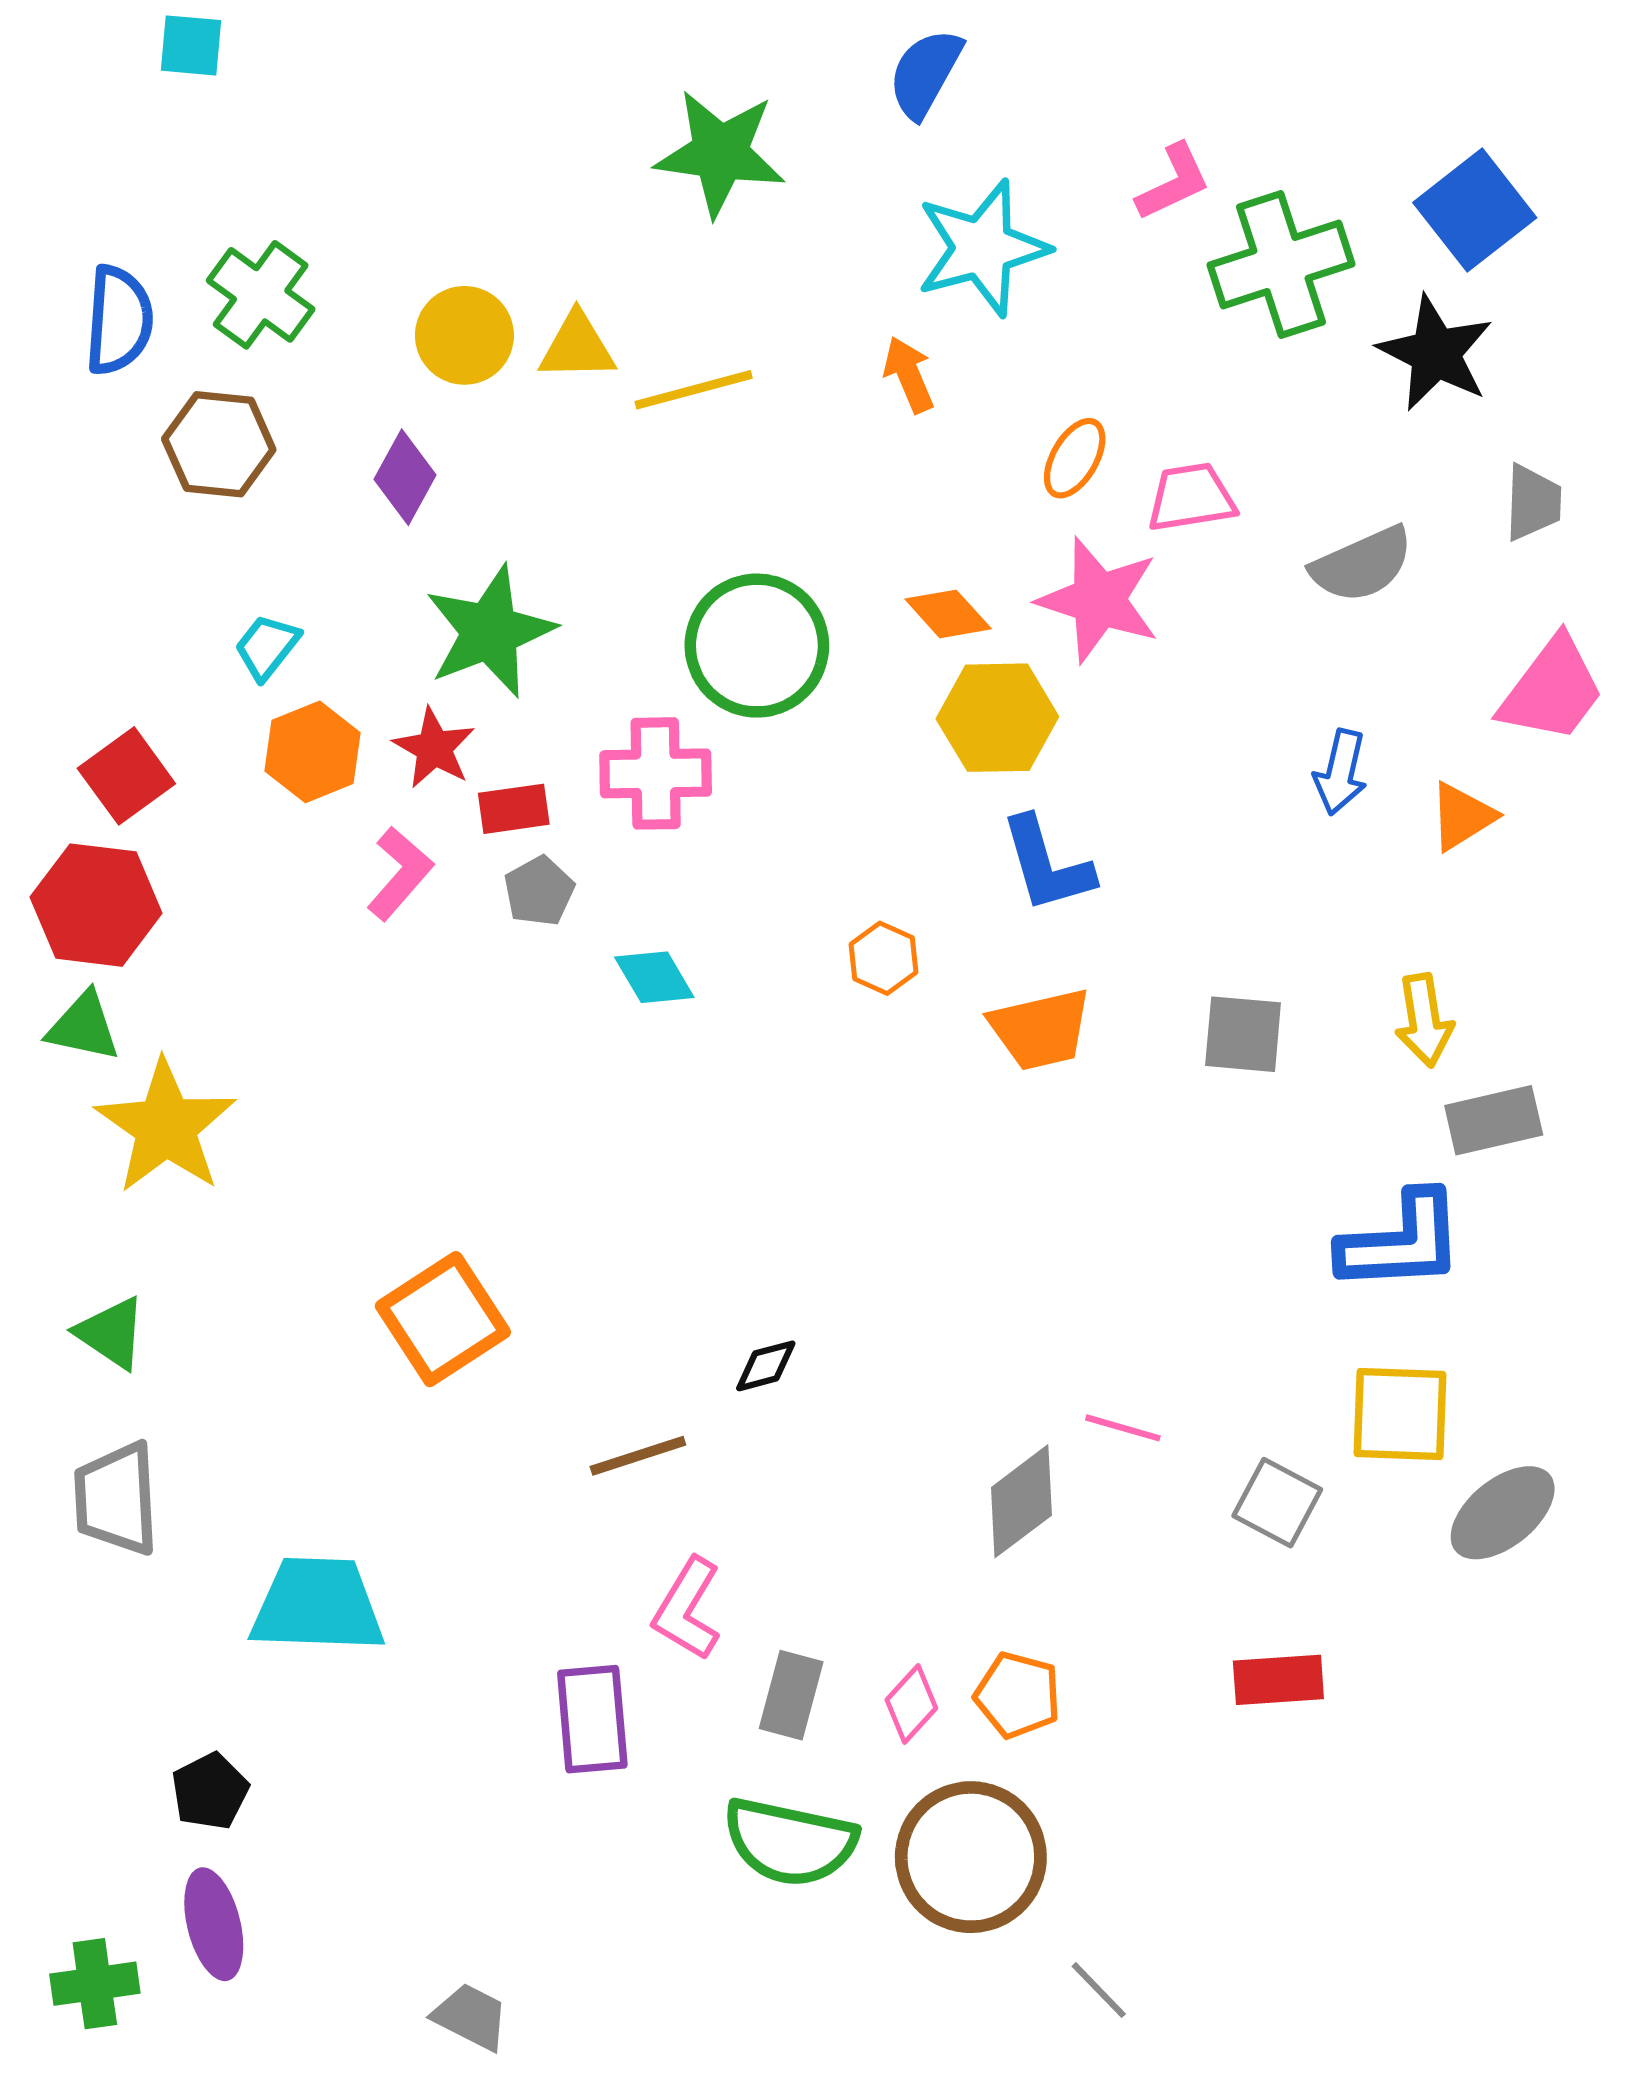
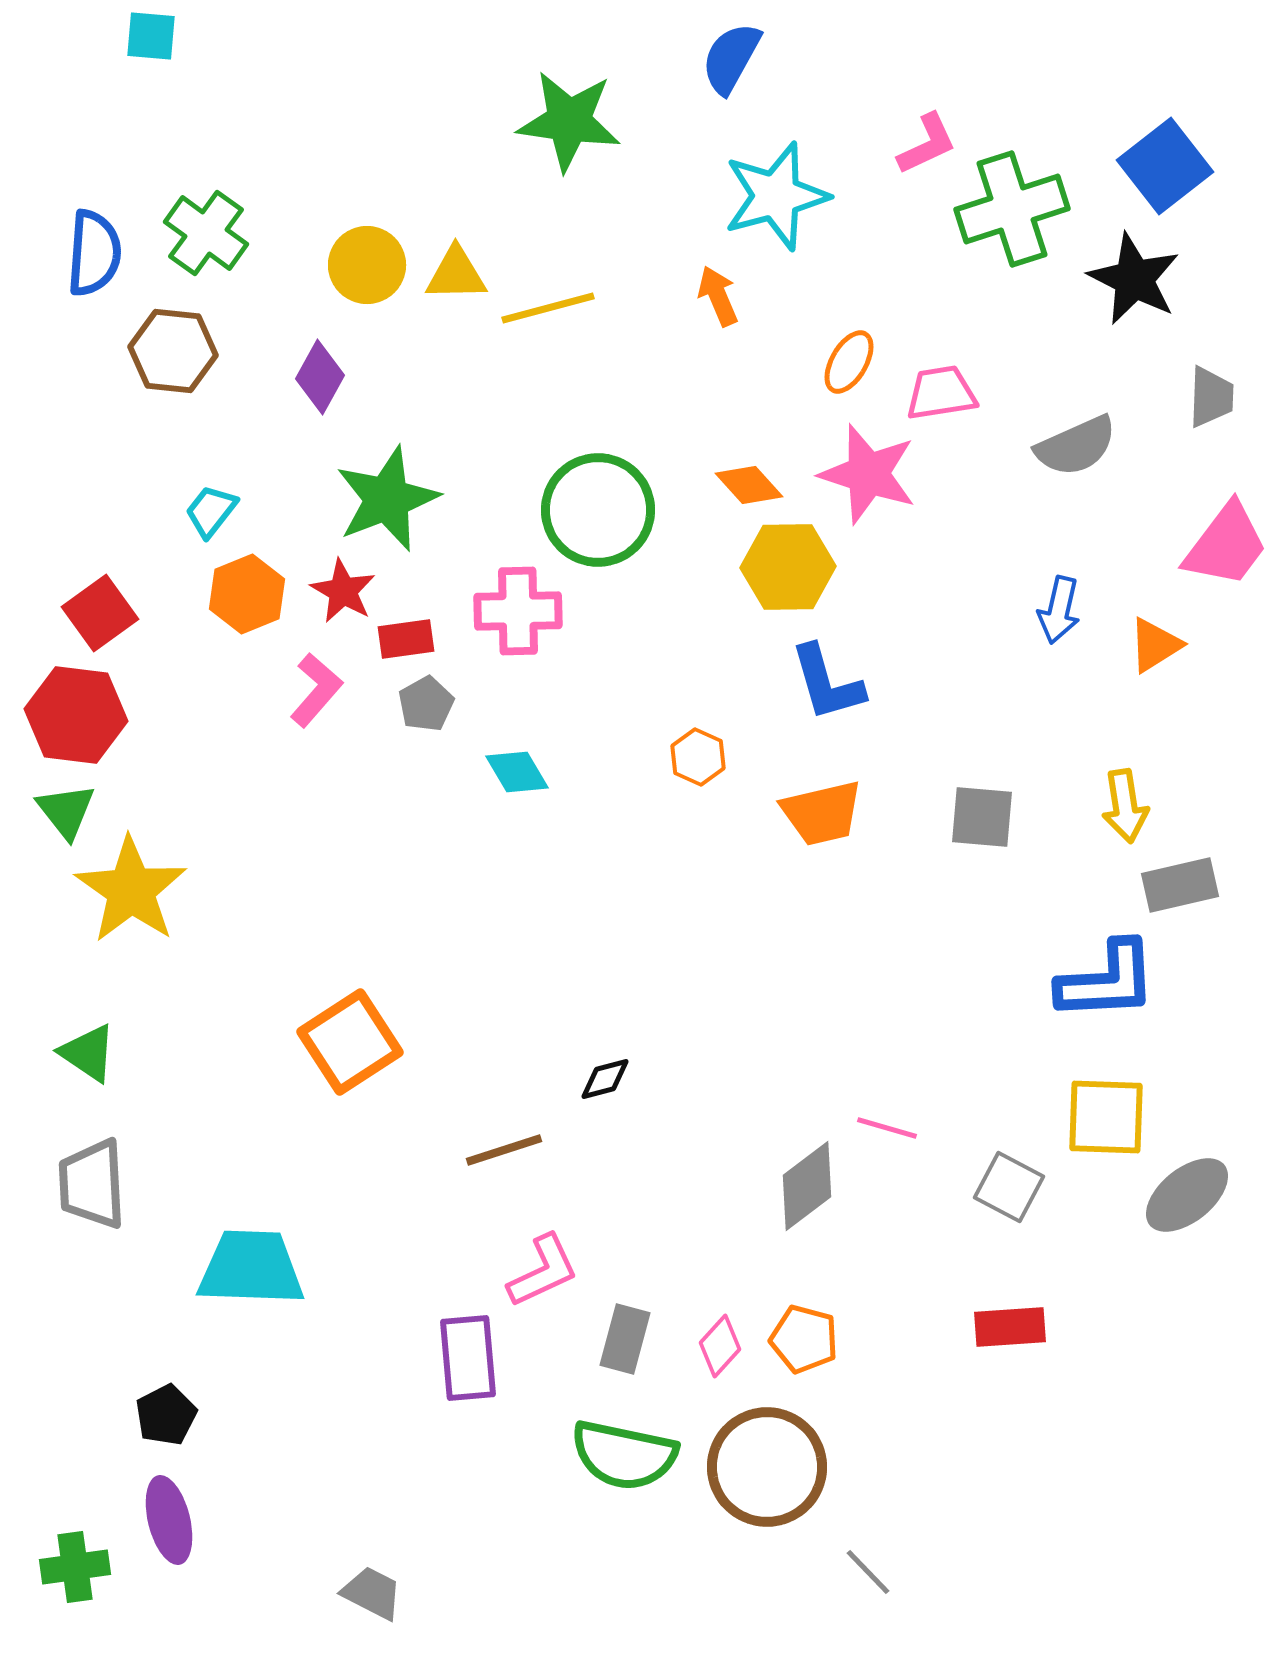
green triangle: (83, 1027) -> (66, 811), turned 40
pink L-shape: (687, 1609) -> (543, 1271), turned -146

